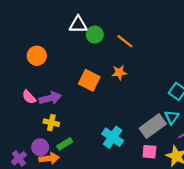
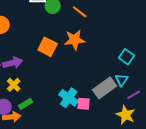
orange star: (119, 72) -> (75, 40), size x1.5
yellow cross: (51, 123) -> (14, 85), turned 32
pink square: (149, 152) -> (84, 104), moved

